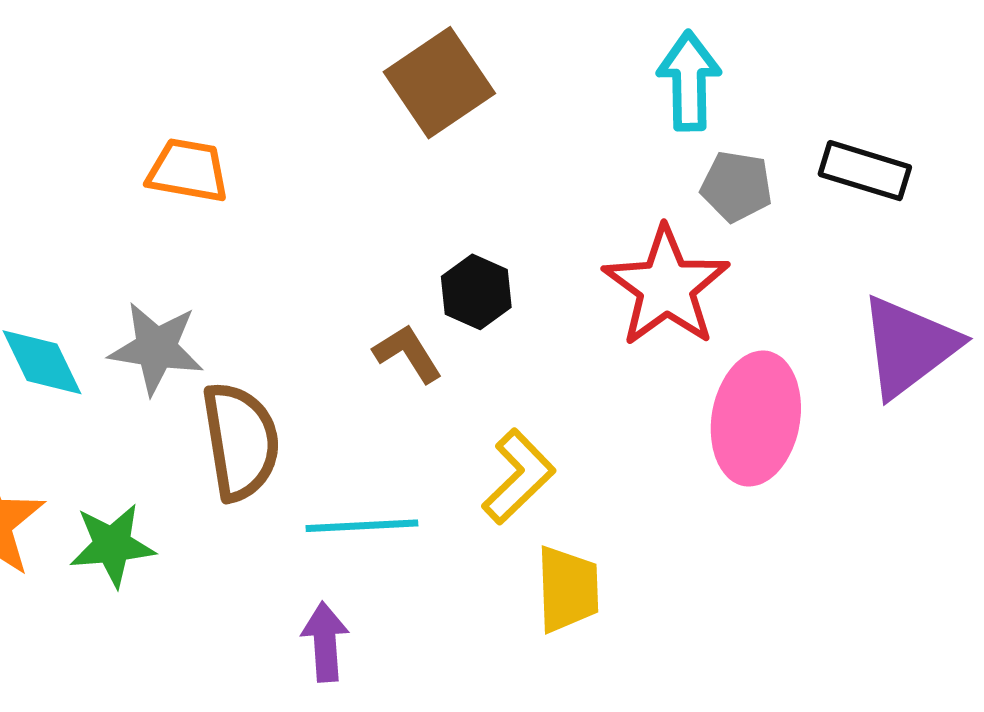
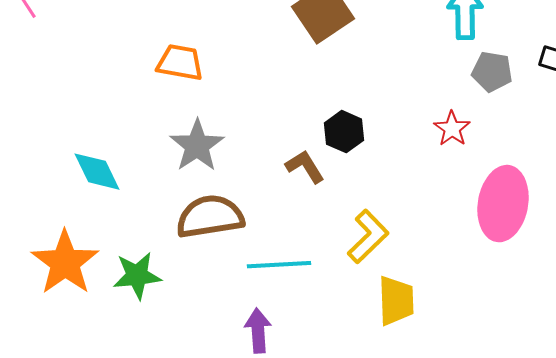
red star: (666, 287) -> (452, 129), size x0.5
gray star: (156, 348) -> (197, 146), moved, turned 30
brown semicircle: (241, 441) -> (210, 217), turned -90

